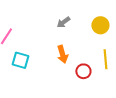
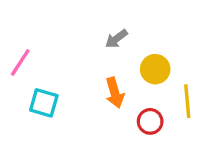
yellow circle: (100, 25) -> (155, 69), moved

